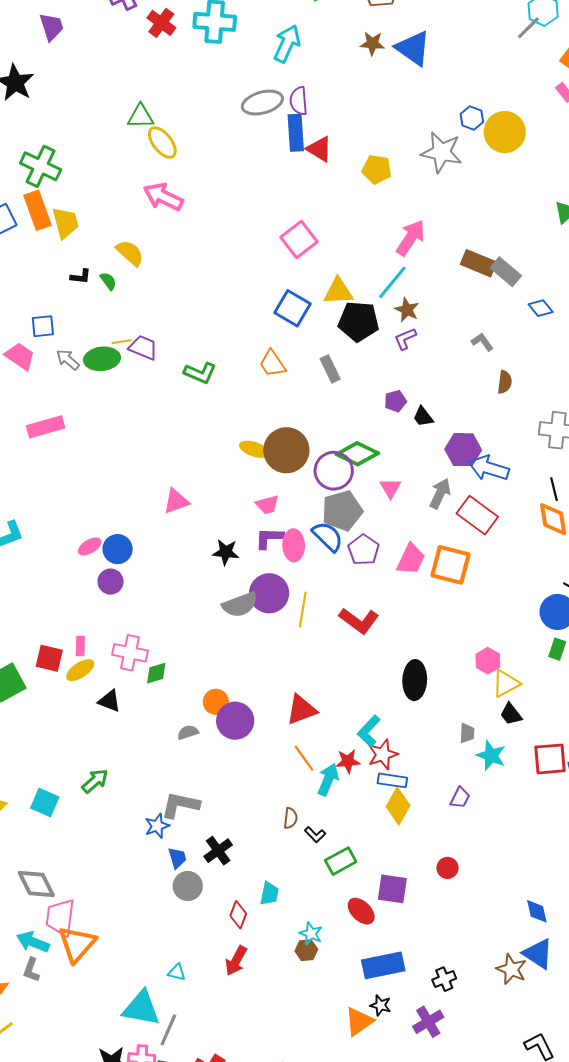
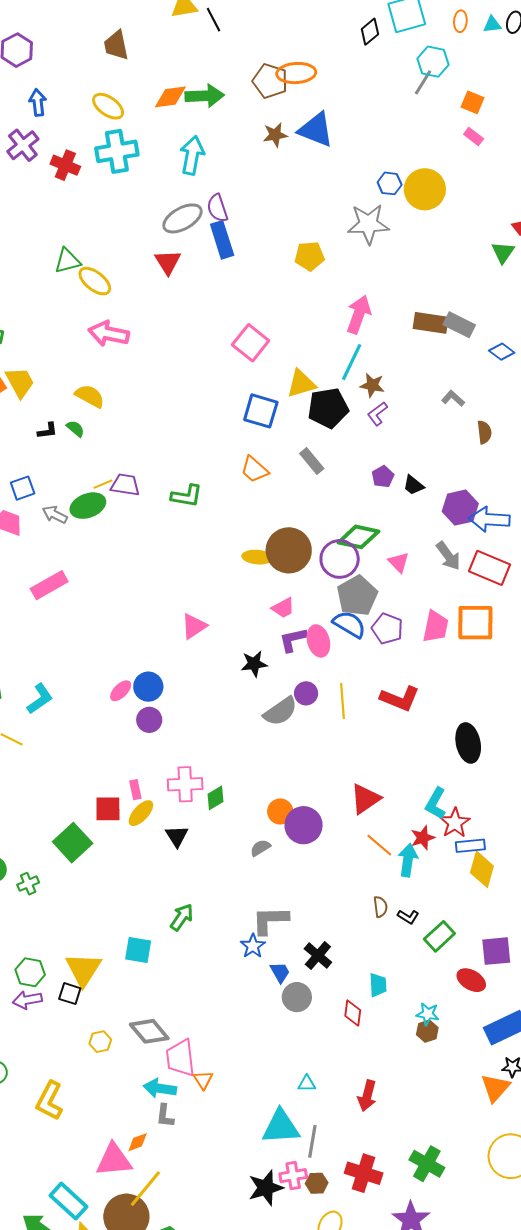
red triangle: (319, 149) -> (168, 262), moved, turned 40
gray arrow: (440, 494) -> (448, 556), turned 132
purple circle: (269, 593) -> (306, 693), size x0.6
black triangle: (109, 701) -> (177, 836), turned 50
orange triangle: (77, 944) -> (203, 1080), size x0.5
red arrow: (236, 961) -> (367, 1096), moved

